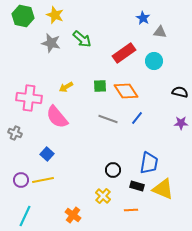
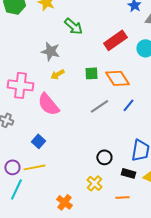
gray star: (51, 43) -> (50, 51), moved
gray line: (108, 119) -> (99, 106), turned -54
cyan line: (25, 216) -> (16, 189), moved

